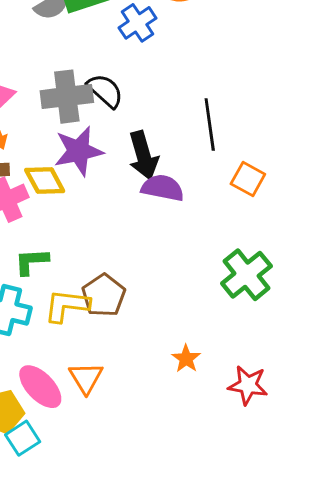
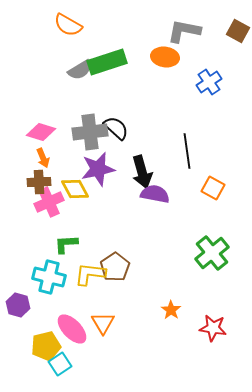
blue cross: (138, 23) -> (209, 82), moved

